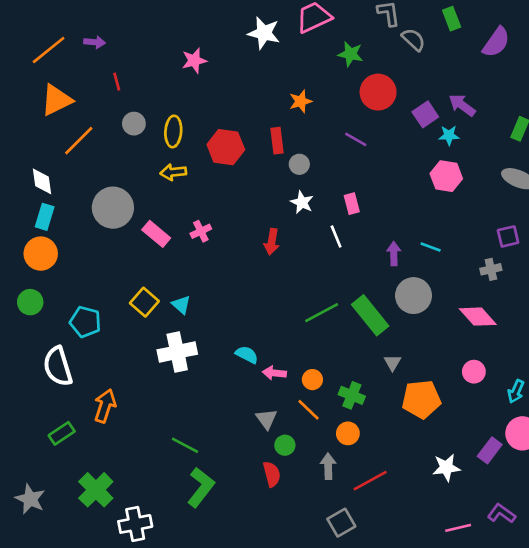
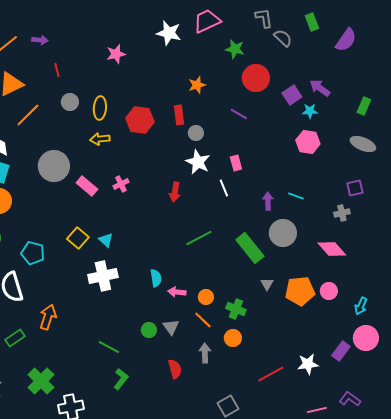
white star: (302, 202) -> (198, 162), size x1.4
green line: (322, 313) -> (199, 238), moved
cyan semicircle: (247, 355) -> (156, 278), turned 54
orange pentagon: (421, 399) -> (300, 291), moved
green circle: (285, 445) -> (149, 330), moved
gray arrow: (328, 466) -> (205, 353), moved
red line: (370, 481) -> (271, 374), moved
green L-shape: (201, 487) -> (121, 379), size x0.7

